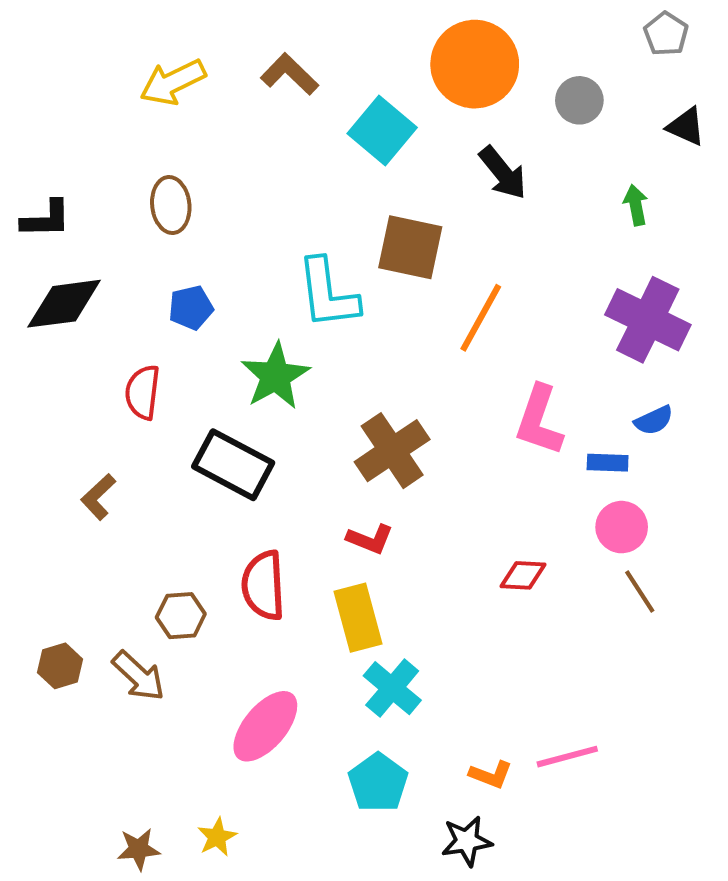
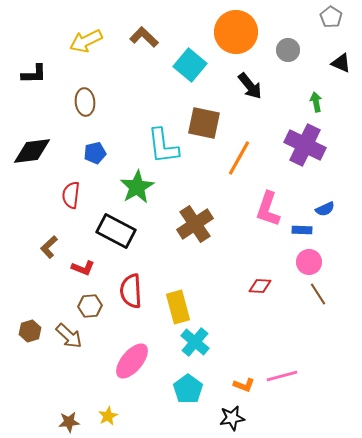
black L-shape: (46, 219) -> (34, 74), moved
purple cross: (648, 320) -> (305, 145), moved
red L-shape: (370, 539) -> (83, 268), moved

